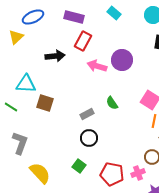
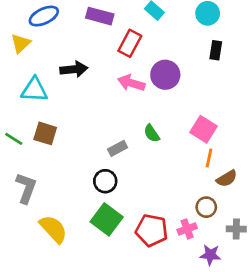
red rectangle: (83, 41) -> (130, 43), moved
cyan triangle: (26, 84) -> (34, 90), moved
brown square: (45, 103) -> (45, 133), moved
black circle: (89, 138) -> (105, 181), moved
green square: (79, 166) -> (107, 219), size x1.6

